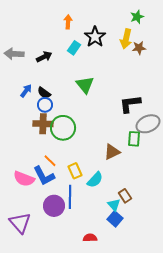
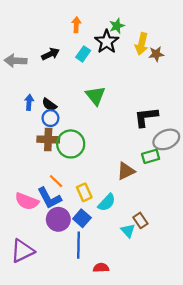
green star: (137, 17) -> (117, 26), moved
black arrow: (44, 57) -> (50, 54), moved
blue arrow: (26, 91) -> (29, 102), turned -32
green rectangle: (134, 139) -> (151, 156), turned 70
blue line: (70, 197) -> (79, 245), moved
purple circle: (54, 206) -> (58, 219), moved
blue square: (115, 219) -> (82, 218), moved
purple triangle: (20, 223) -> (22, 251), turned 45

